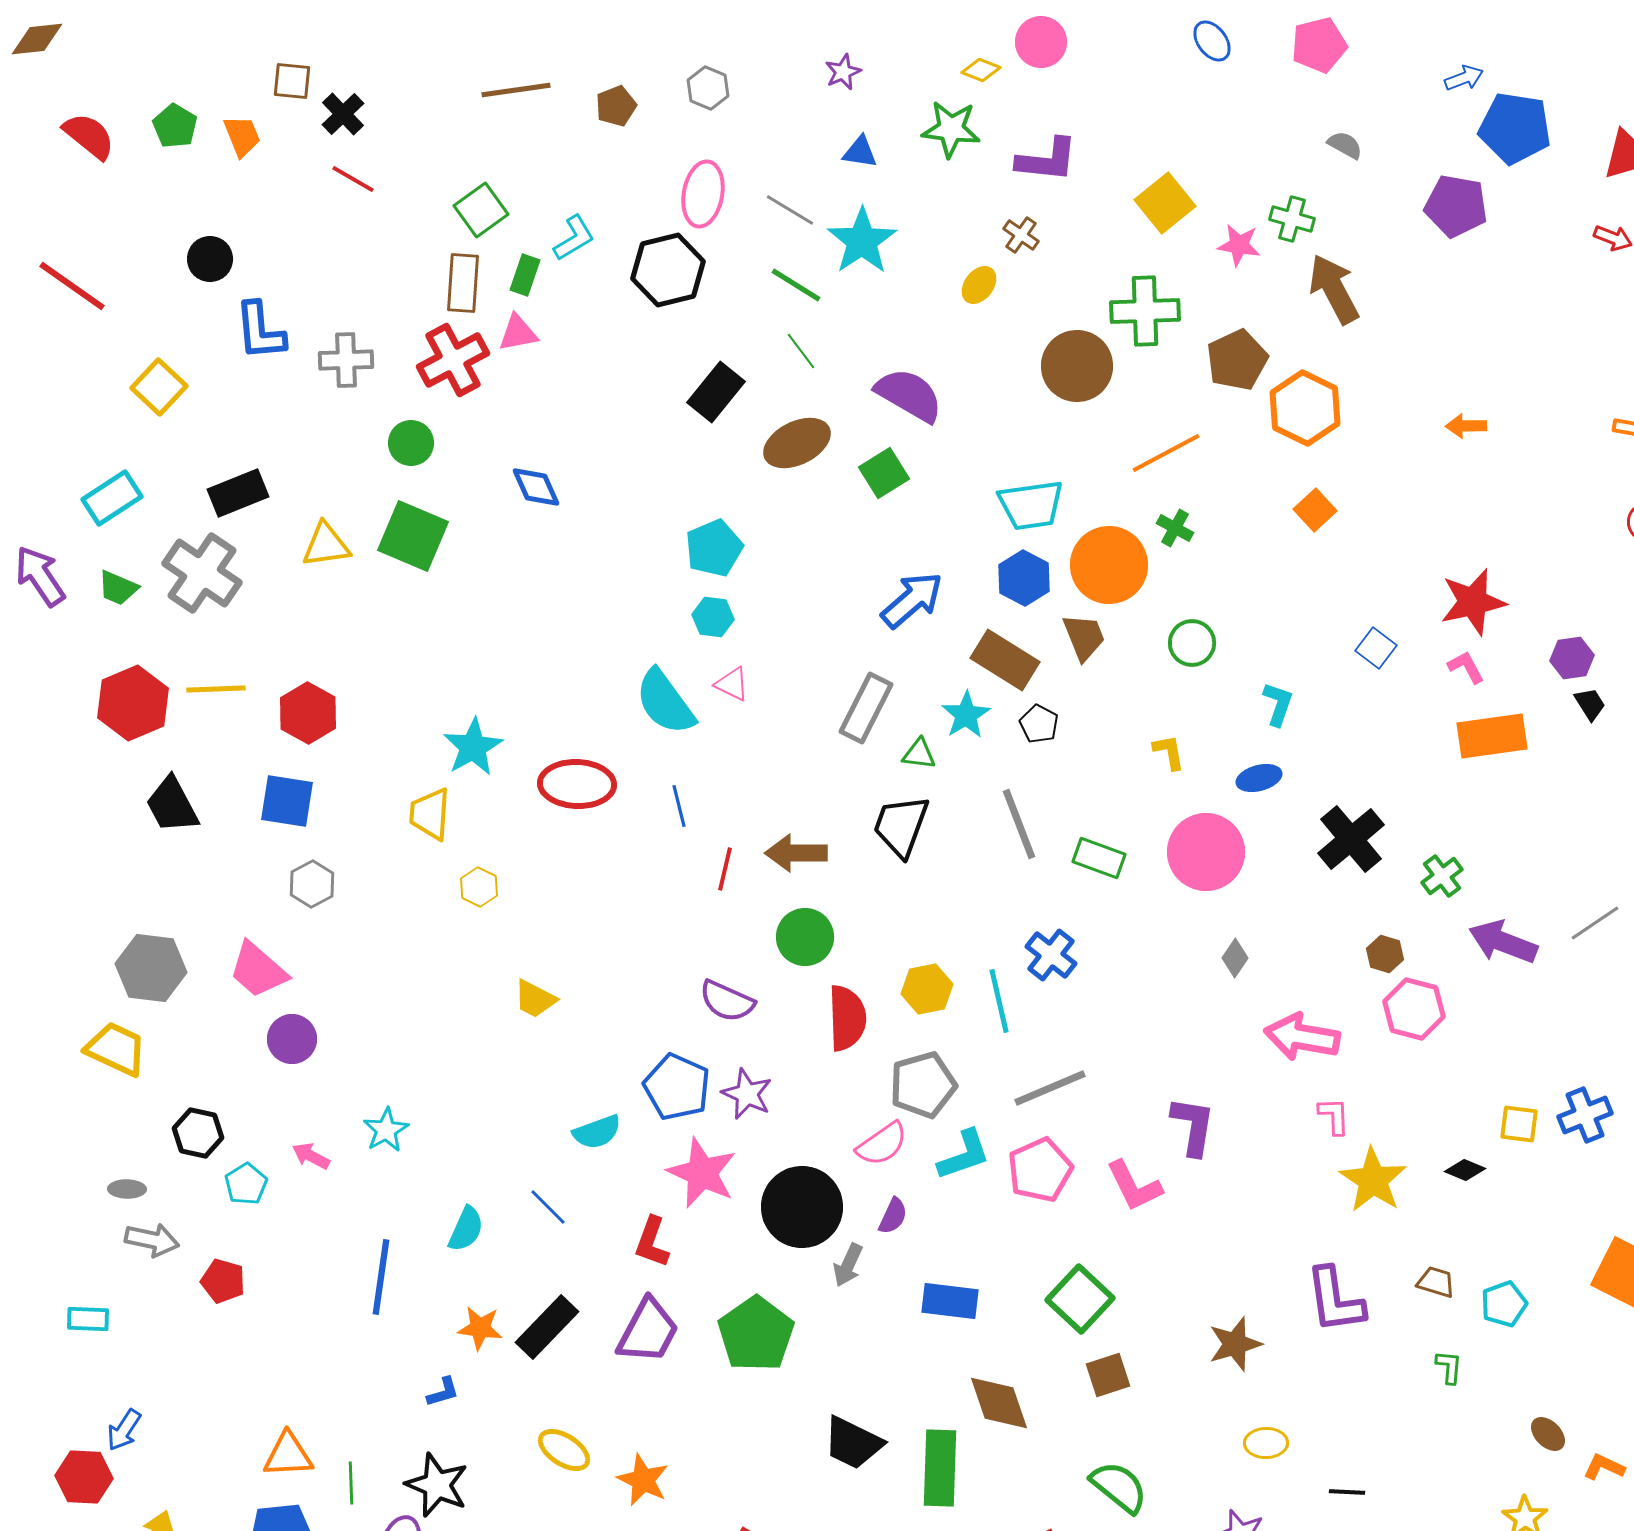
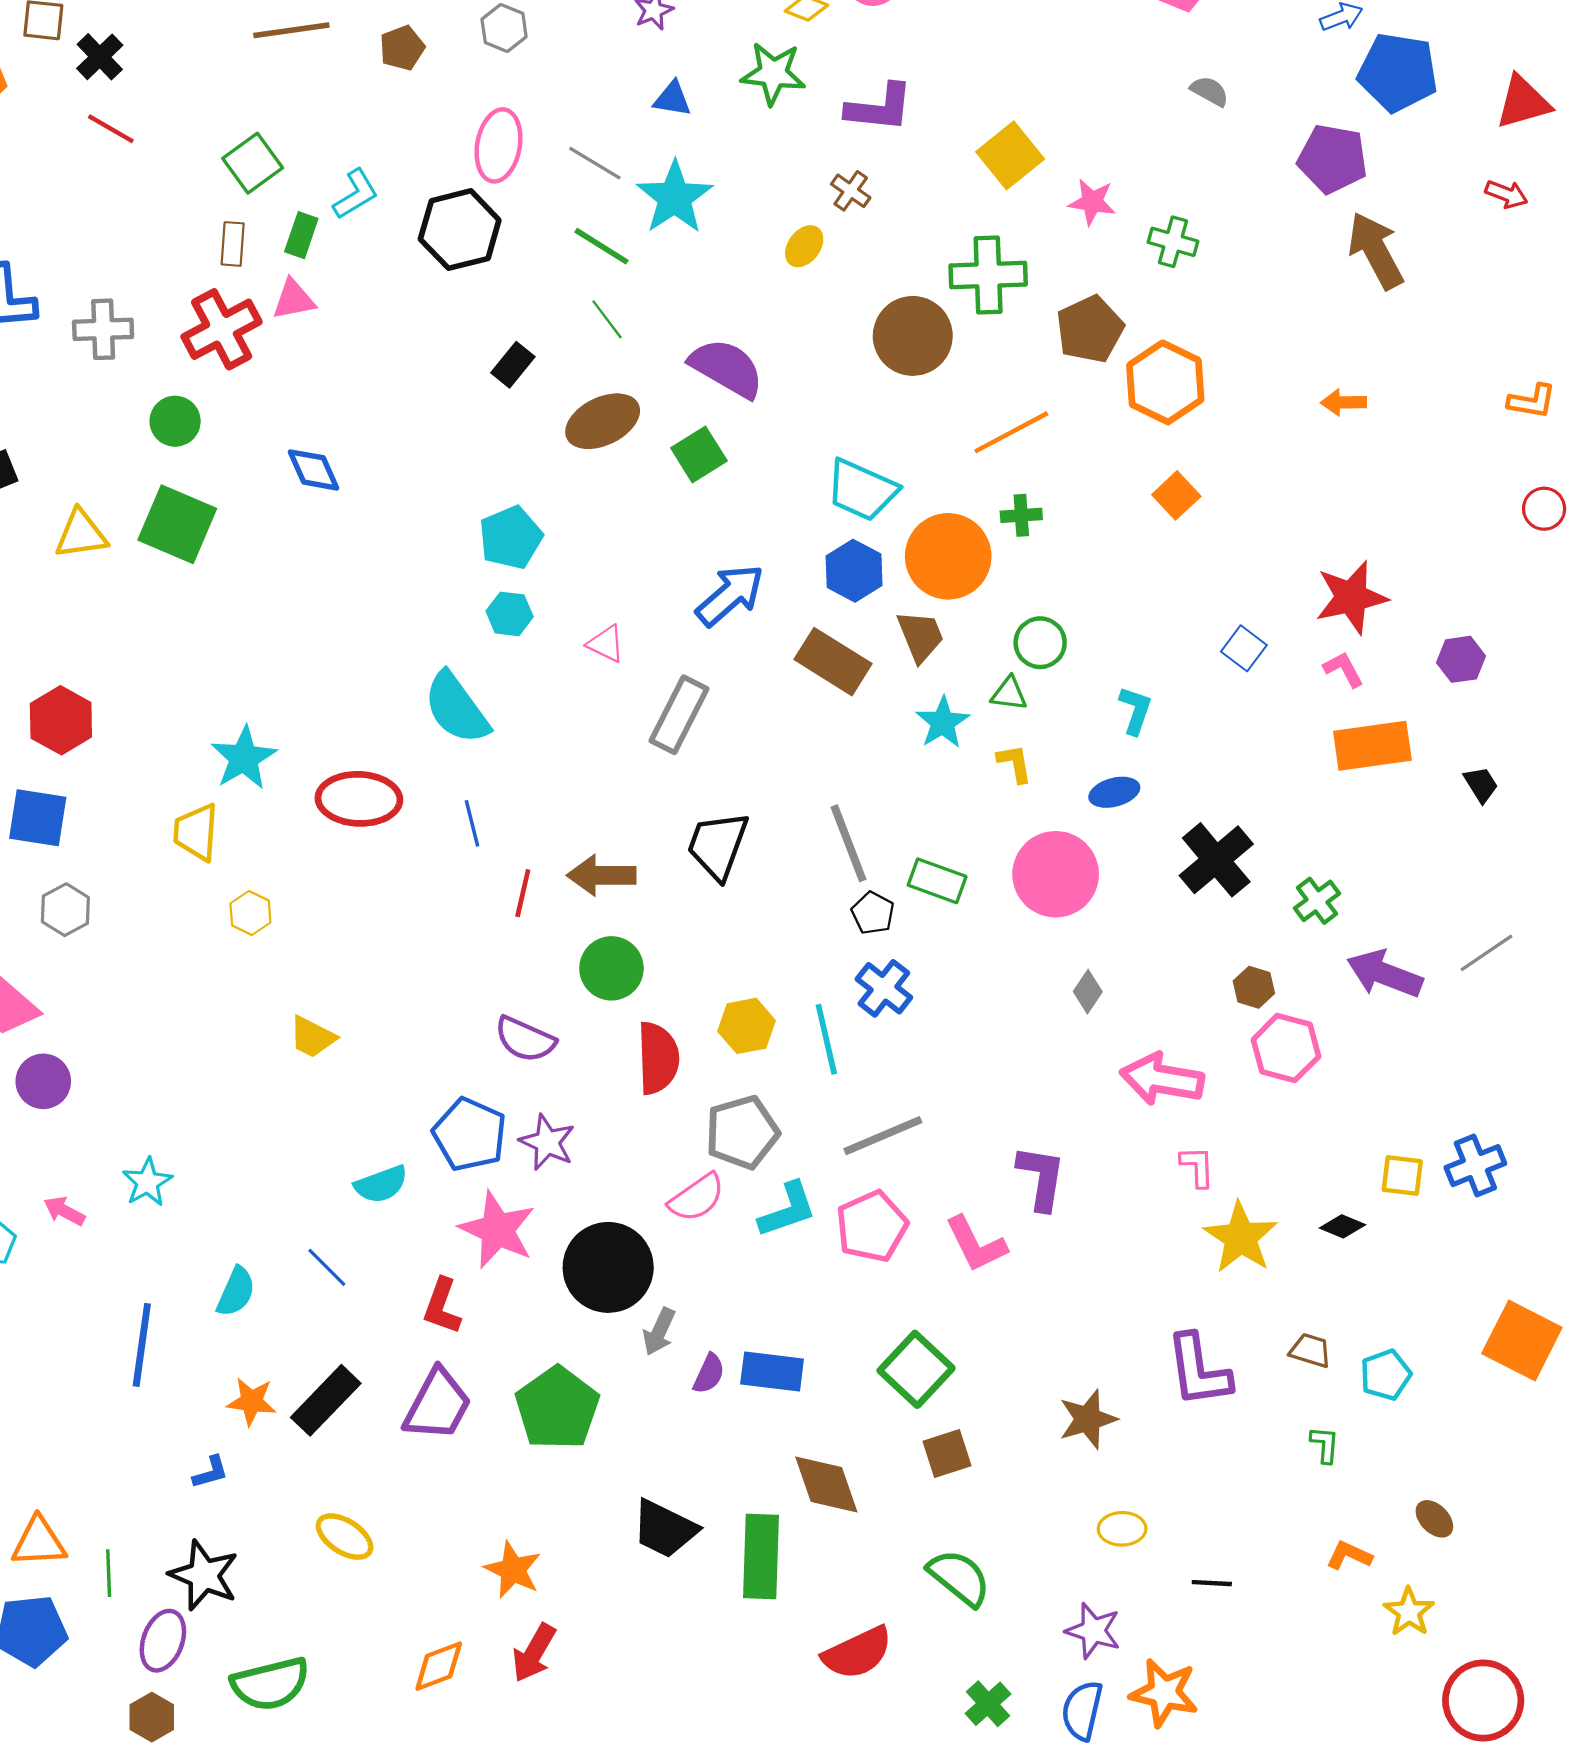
green cross: (1292, 219) -> (1173, 242), moved
brown rectangle: (463, 283) -> (233, 244), size x0.7
brown arrow: (1334, 289) -> (1376, 251), moved
black rectangle: (716, 392) -> (513, 365), size x0.7
cyan trapezoid: (1031, 505) -> (862, 490), turned 32
green cross: (1175, 528) -> (1021, 515), turned -33
pink triangle: (732, 684) -> (606, 644), moved
black trapezoid: (1590, 704) -> (1481, 785), moved
cyan star: (966, 715) -> (943, 722), moved
black pentagon: (1039, 724) -> (873, 913), moved
green triangle: (919, 754) -> (1009, 694), moved
purple semicircle: (893, 1216) -> (709, 1374), moved
orange L-shape: (1604, 1467) -> (1349, 1555), moved
orange star: (643, 1480) -> (513, 1570), moved

